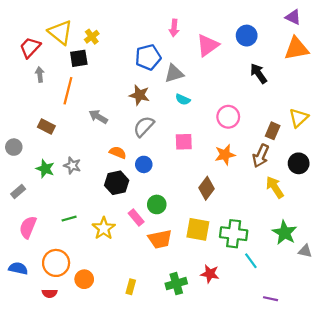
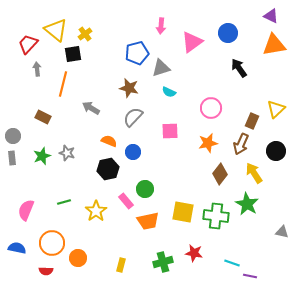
green star: (45, 169) -> (42, 156), turned 30
brown diamond: (207, 188) -> (220, 174), moved
gray rectangle: (18, 191) -> (12, 158), moved, turned -56
green star: (285, 233) -> (247, 204), moved
cyan line: (251, 261) -> (232, 263), moved, turned -35

